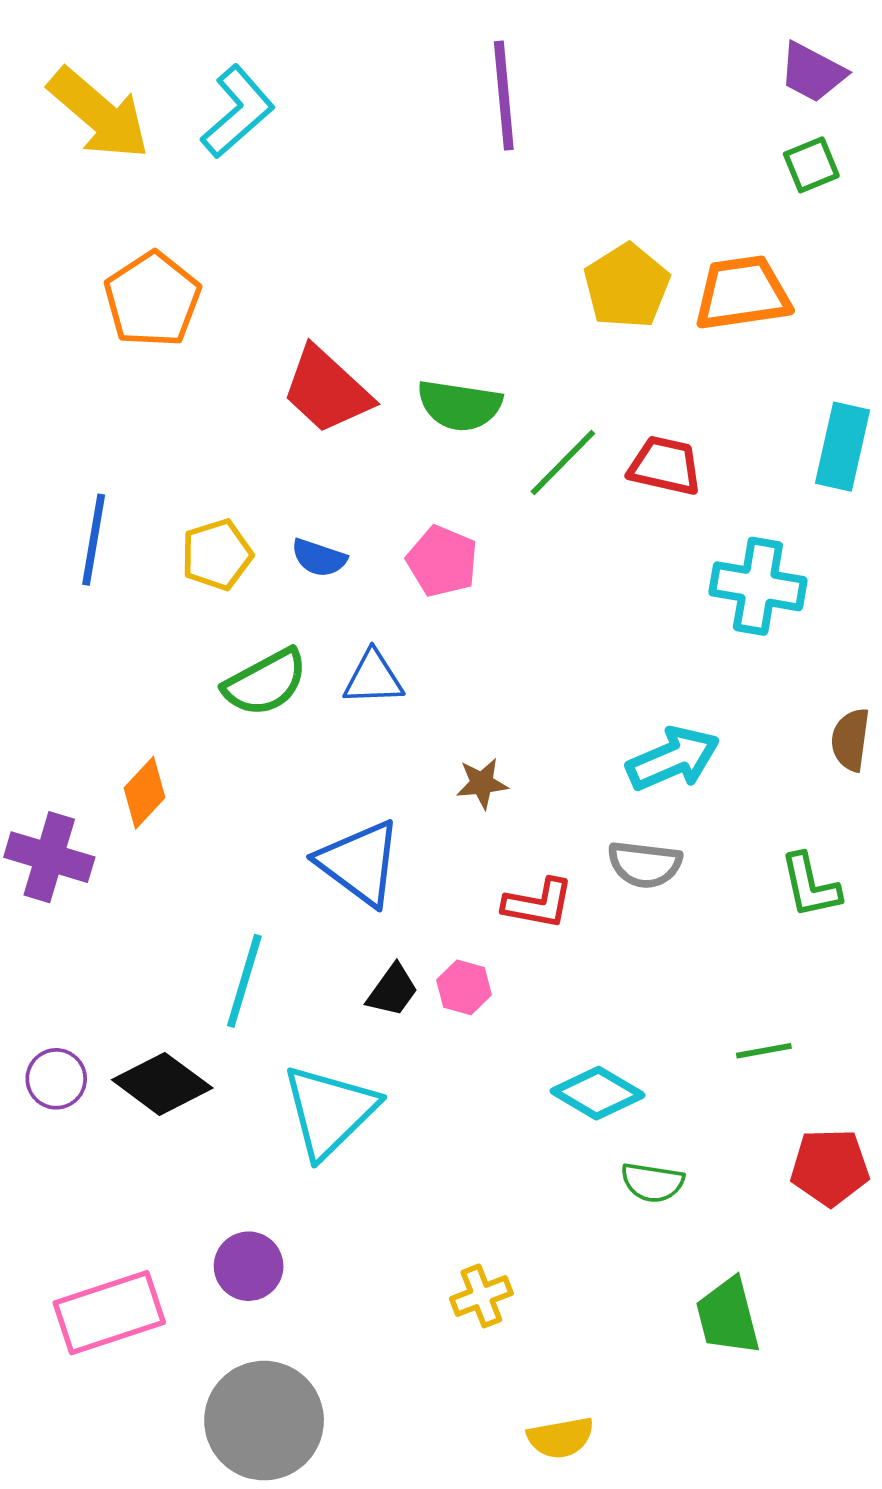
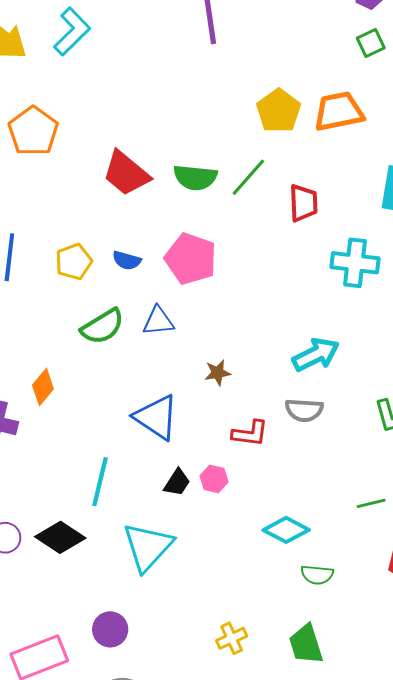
green line: (563, 462) -> (248, 177), moved
red trapezoid: (665, 466) -> (303, 203), turned 78
pink pentagon: (442, 561) -> (191, 259), size x1.4
green trapezoid: (728, 1316) -> (306, 644), moved

